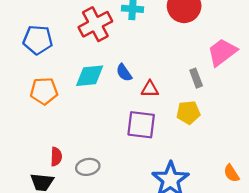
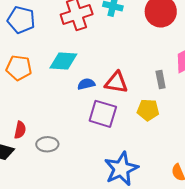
blue semicircle: (124, 73) -> (86, 84), moved, turned 102
red triangle: (150, 89) -> (116, 82), size x1.4

